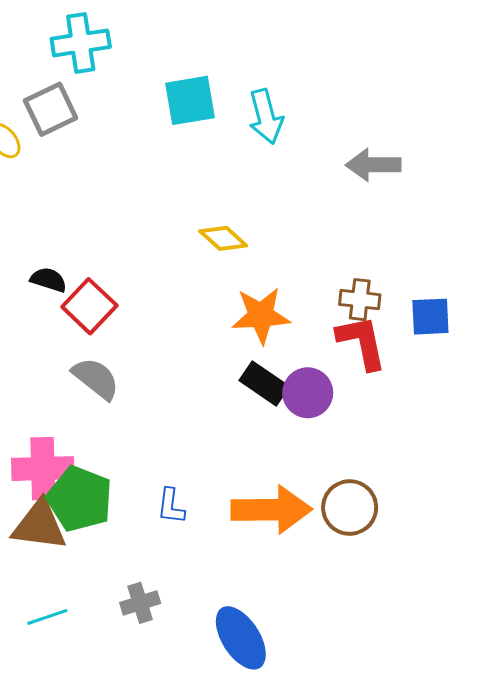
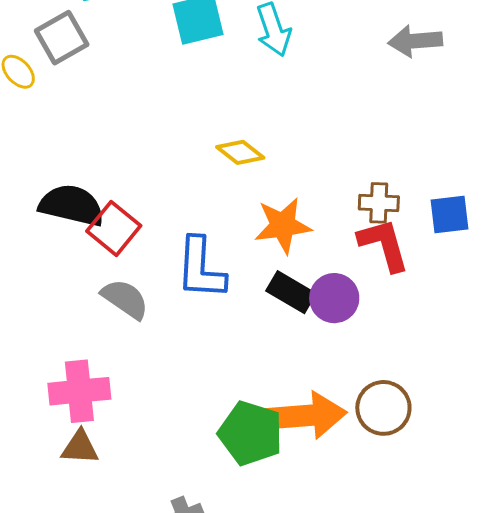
gray arrow: (373, 165) -> (415, 41), moved
black semicircle: (48, 280) -> (72, 205), size x1.8
green pentagon: (80, 499) -> (251, 433), moved
blue L-shape: (171, 506) -> (201, 268), moved, size x1.8
brown triangle: (39, 525) -> (80, 447), size x0.7

